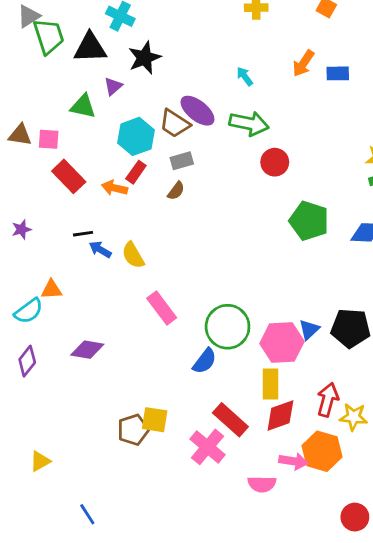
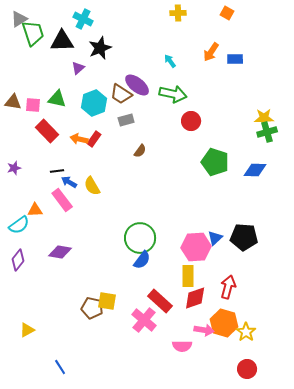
green triangle: (83, 106) -> (57, 99), moved
red rectangle: (136, 172) -> (94, 139), moved
brown semicircle: (176, 191) -> (140, 151), moved
pink rectangle: (162, 308) -> (62, 200), moved
green circle: (228, 327) -> (140, 238), moved
yellow star: (353, 417) -> (246, 332), moved, turned 30
brown pentagon: (133, 430) -> (92, 308), turned 30

